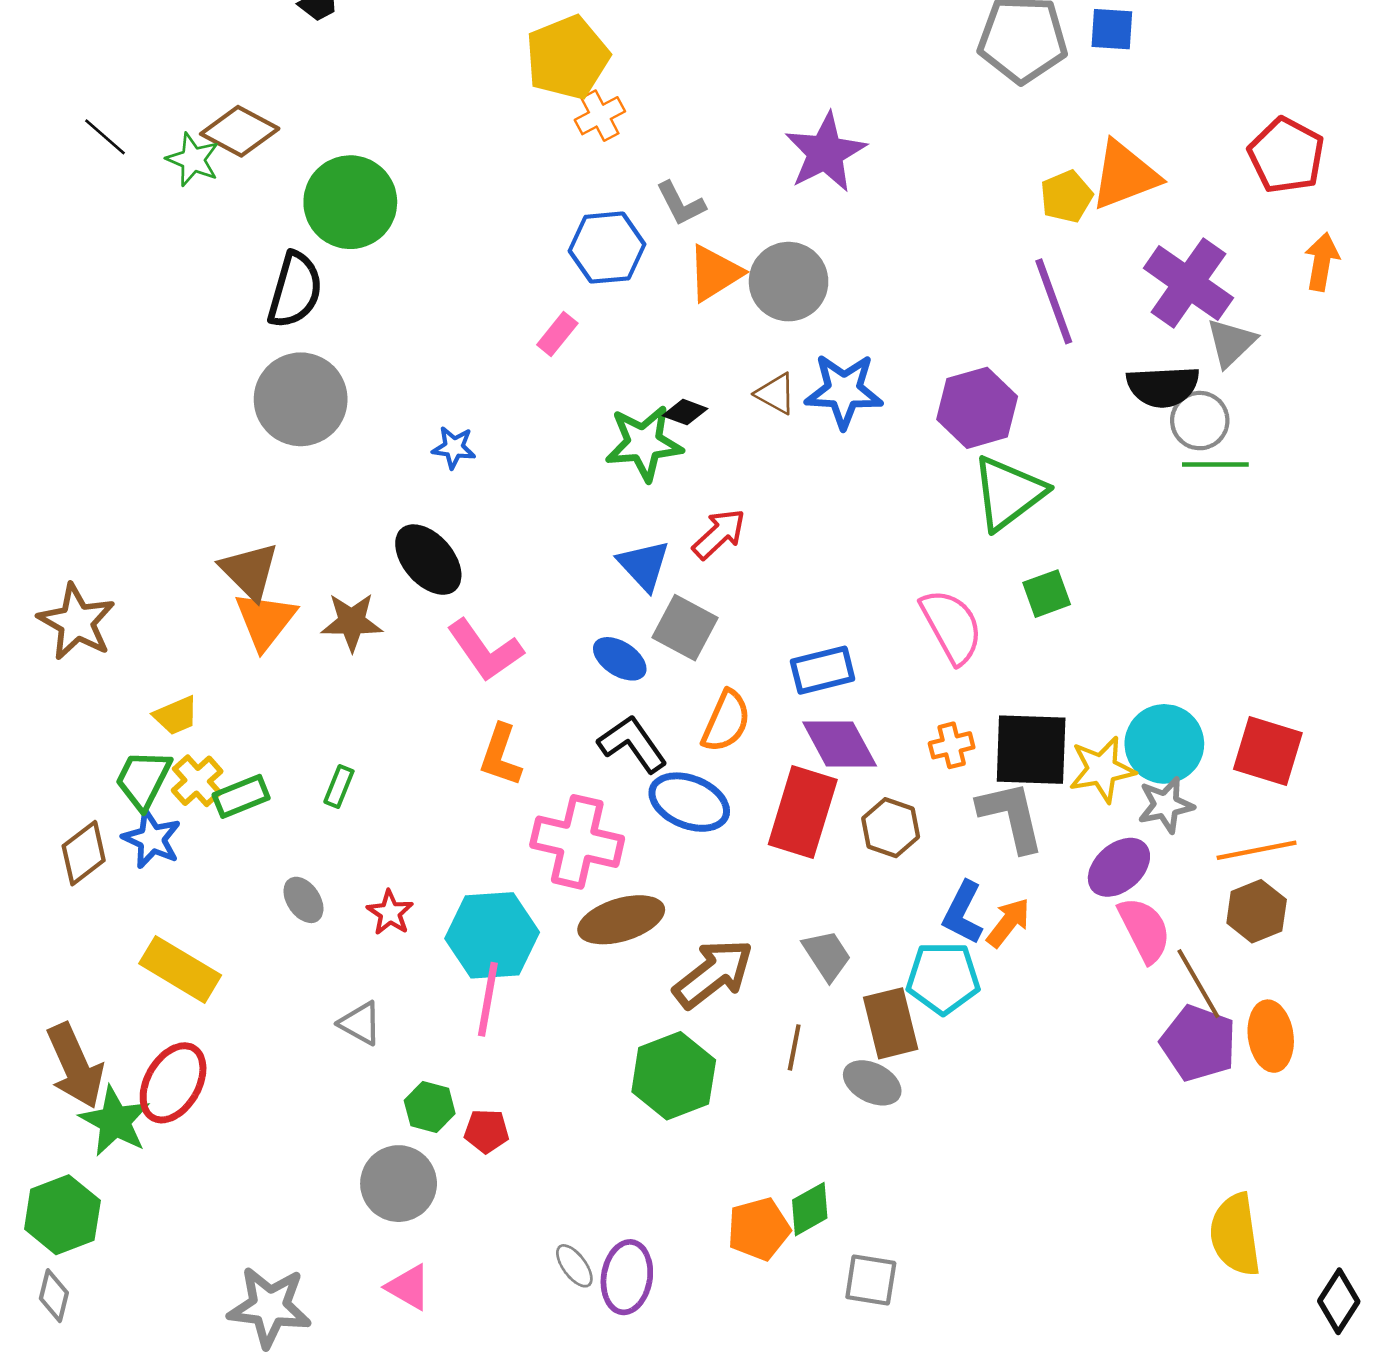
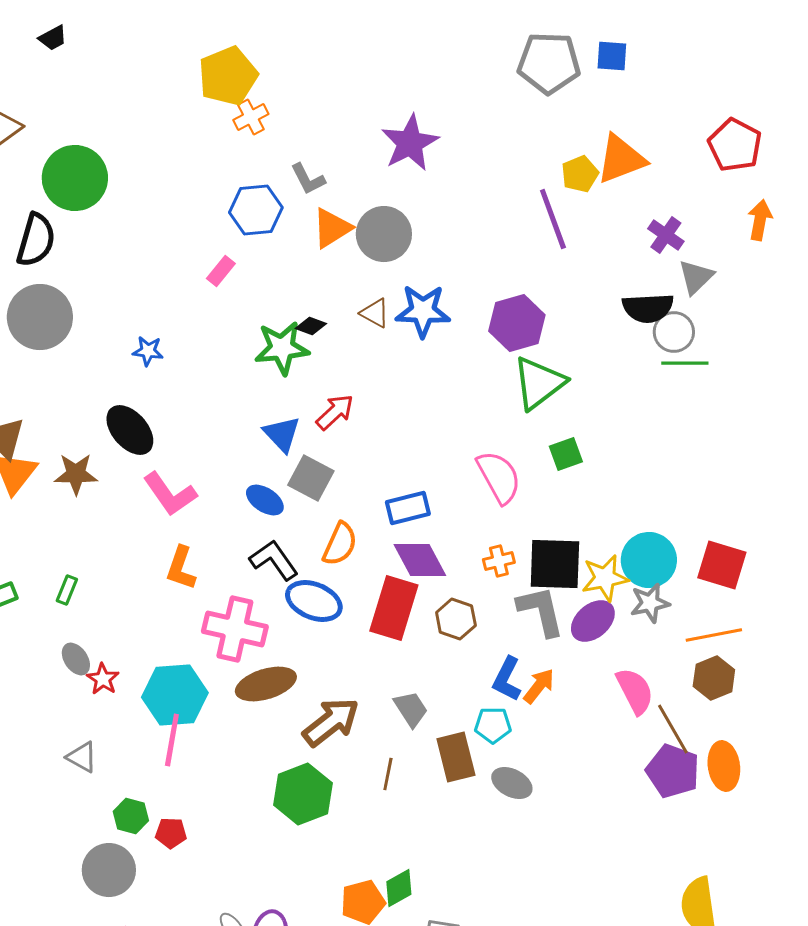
purple cross: (1188, 283) -> (666, 235), size x0.6
purple line: (1054, 301) -> (553, 219), moved
purple ellipse: (1119, 867) -> (593, 621), moved
gray ellipse: (303, 900) -> (76, 659), moved
cyan pentagon: (943, 978) -> (493, 725), size x0.7
gray ellipse: (872, 1083) -> (512, 783), moved

